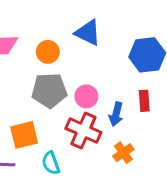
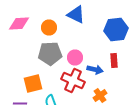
blue arrow: (116, 114) -> (95, 70), turned -91

